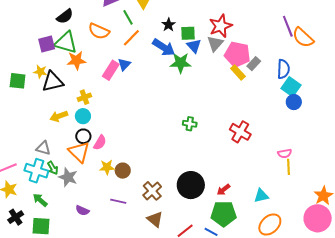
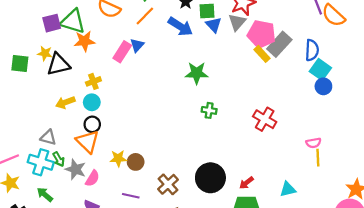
green star: (181, 63) -> (197, 73), moved
gray rectangle: (254, 64) -> (279, 44), size x1.6
pink semicircle: (100, 143) -> (92, 178), moved

